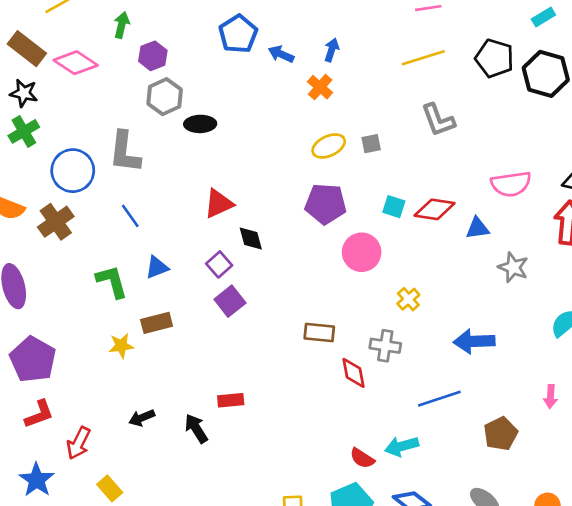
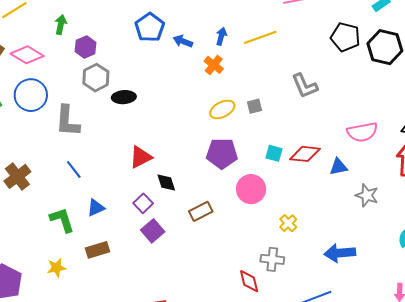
yellow line: (423, 58) -> (260, 37), moved
blue circle: (73, 171) -> (31, 95), moved
brown rectangle: (319, 332) -> (201, 211), moved, turned -30
yellow star: (121, 346) -> (56, 268), moved

